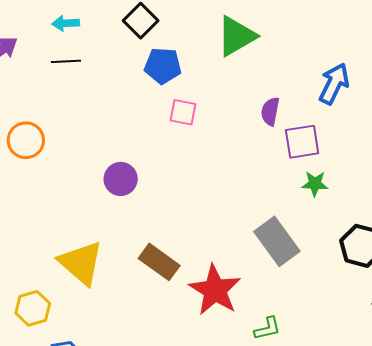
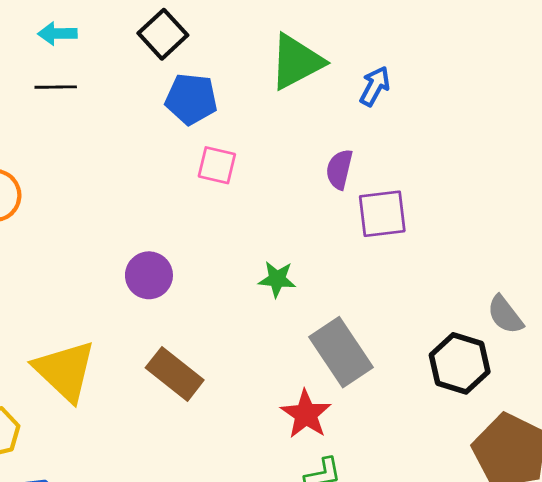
blue arrow: (334, 84) -> (375, 86), moved, size x0.7
purple circle: (121, 179) -> (149, 275), moved
green star: (315, 184) -> (277, 279), moved
red star: (215, 290) -> (306, 414), moved, size x0.7

